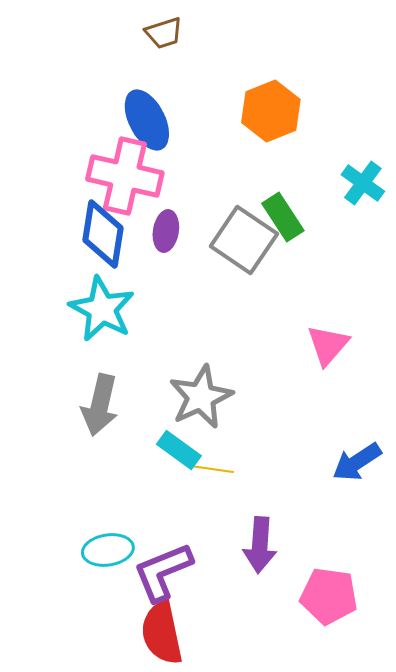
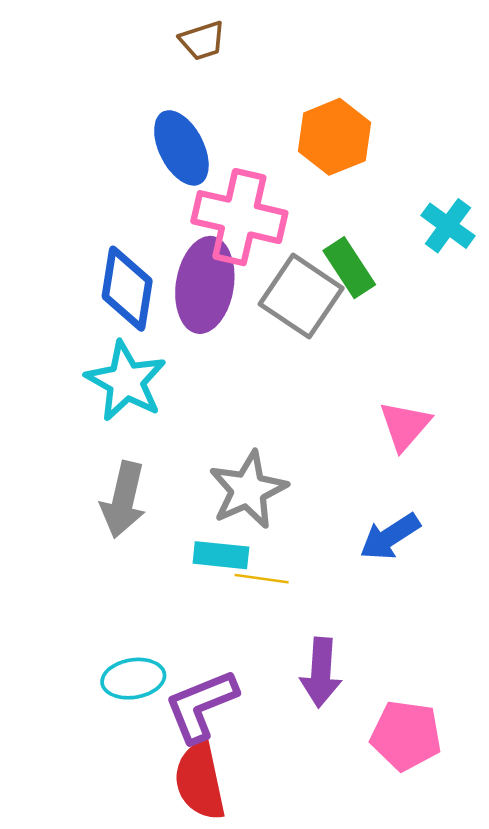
pink cross: (125, 176) -> (239, 217), moved
purple ellipse: (166, 231) -> (205, 285), size x1.8
cyan rectangle: (179, 450) -> (221, 555), turned -30
blue arrow: (357, 462) -> (390, 537), moved

